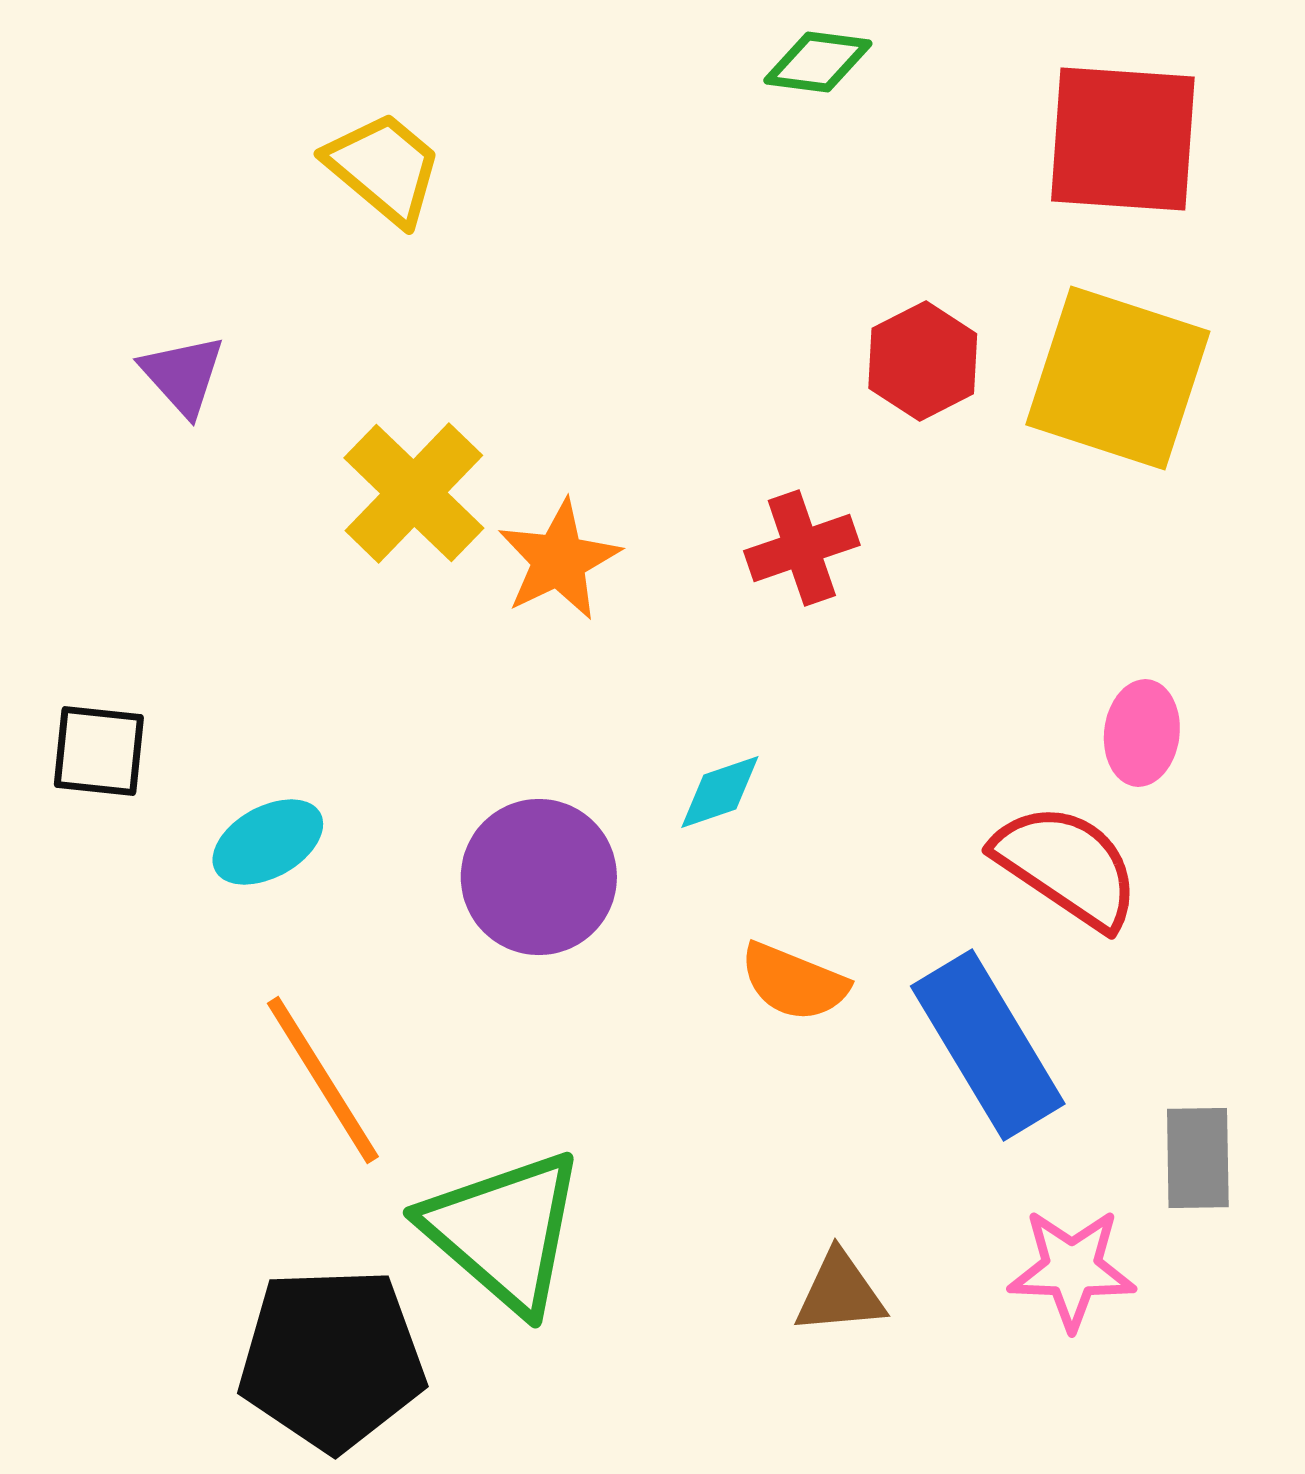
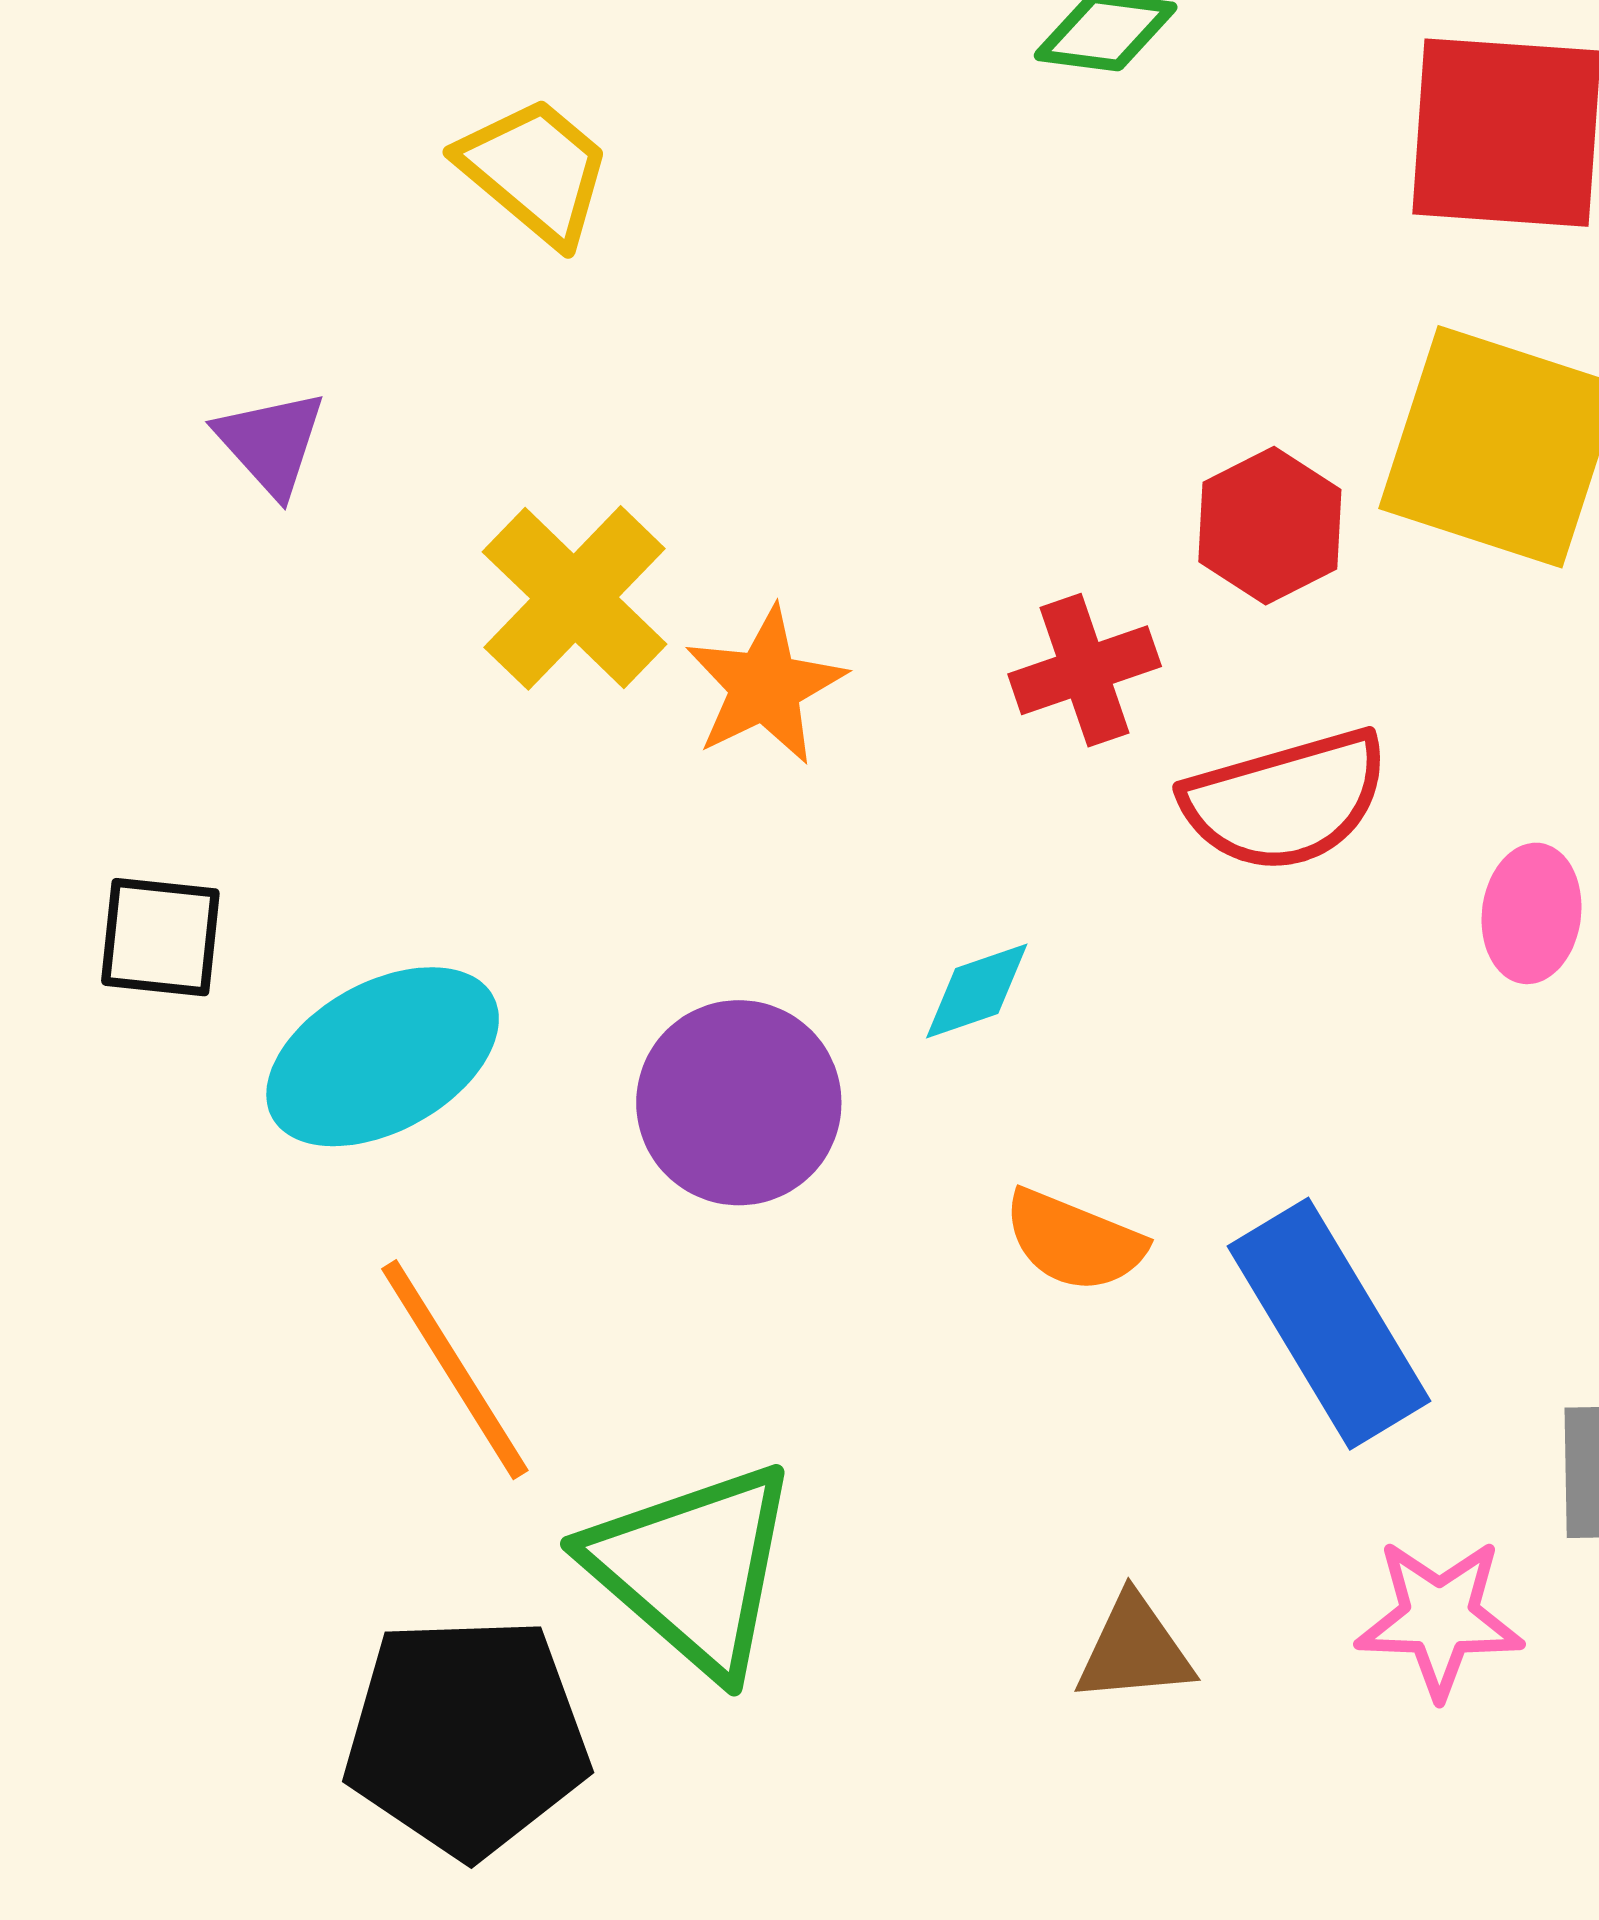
red hexagon: (923, 361) -> (1270, 526), moved
cyan ellipse: (268, 842) -> (383, 1057), size x1.6
red semicircle: (1067, 866) -> (1286, 800), moved, turned 130

